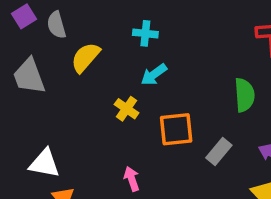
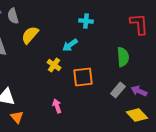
cyan cross: (145, 33) -> (86, 21), moved
gray rectangle: (219, 151) -> (118, 90), moved

